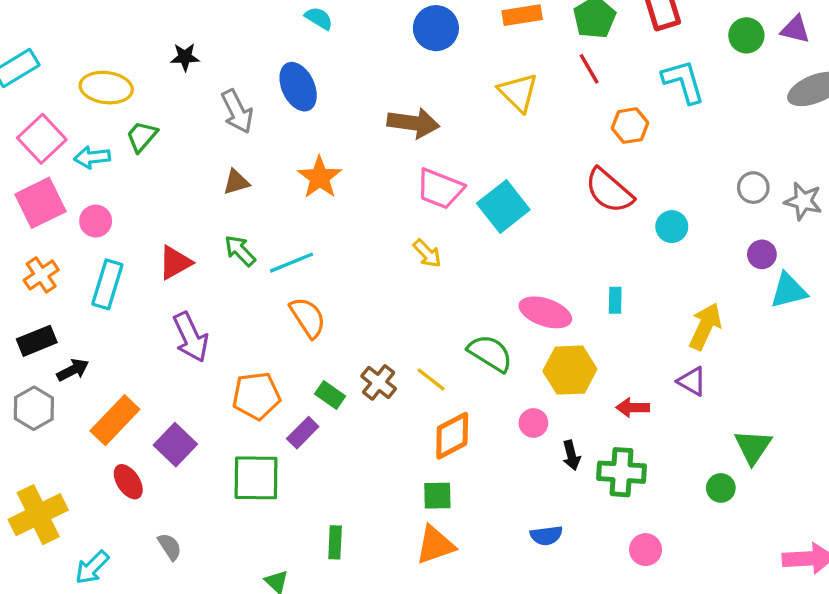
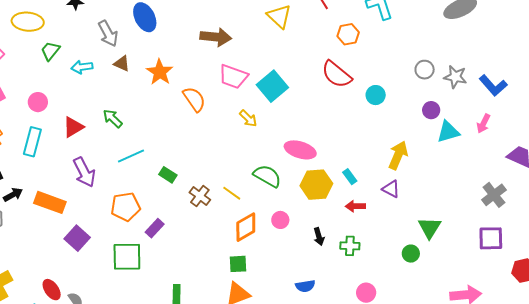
cyan arrow: (92, 157) -> (82, 67), moved
brown triangle: (236, 182) -> (122, 63), moved, turned 42
pink circle: (96, 221) -> (38, 102), moved
yellow arrow: (427, 253) -> (248, 118), moved
cyan line: (292, 263) -> (131, 156), moved
cyan rectangle: (615, 300) -> (350, 177), moved, turned -35
orange semicircle: (308, 317) -> (194, 99), moved
green rectangle: (330, 395) -> (168, 175), moved
orange rectangle: (115, 420) -> (50, 202), moved, turned 68
pink circle: (533, 423) -> (280, 220), moved
green cross: (622, 472) -> (350, 246), size x0.7
red ellipse: (128, 482) -> (52, 290), moved

